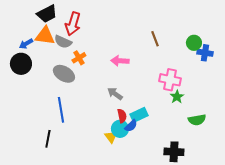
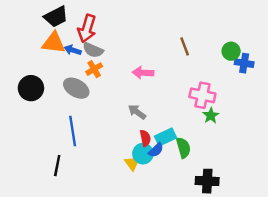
gray semicircle: (63, 42) -> (93, 50), moved
blue arrow: (26, 44) -> (73, 50), moved, turned 48
black circle: (21, 64) -> (31, 88), moved
green semicircle: (197, 120) -> (183, 148), moved, turned -96

